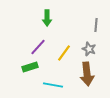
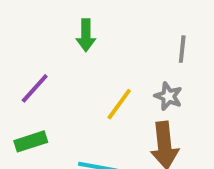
purple line: (38, 47) -> (35, 88), moved
green rectangle: (30, 67) -> (31, 141), moved

